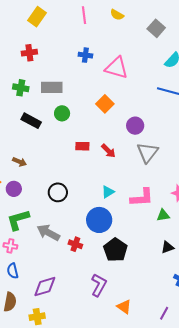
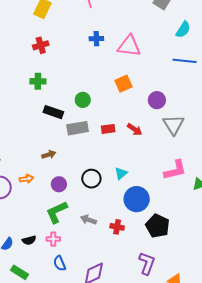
gray rectangle: (52, 87) -> (78, 128), moved
orange square: (105, 104) -> (124, 84), turned 30
brown arrow: (20, 162) -> (49, 155), turned -32
purple circle: (14, 189) -> (59, 184), moved
cyan triangle: (108, 192) -> (121, 173), moved
gray arrow: (48, 233) -> (88, 220), size x0.7

